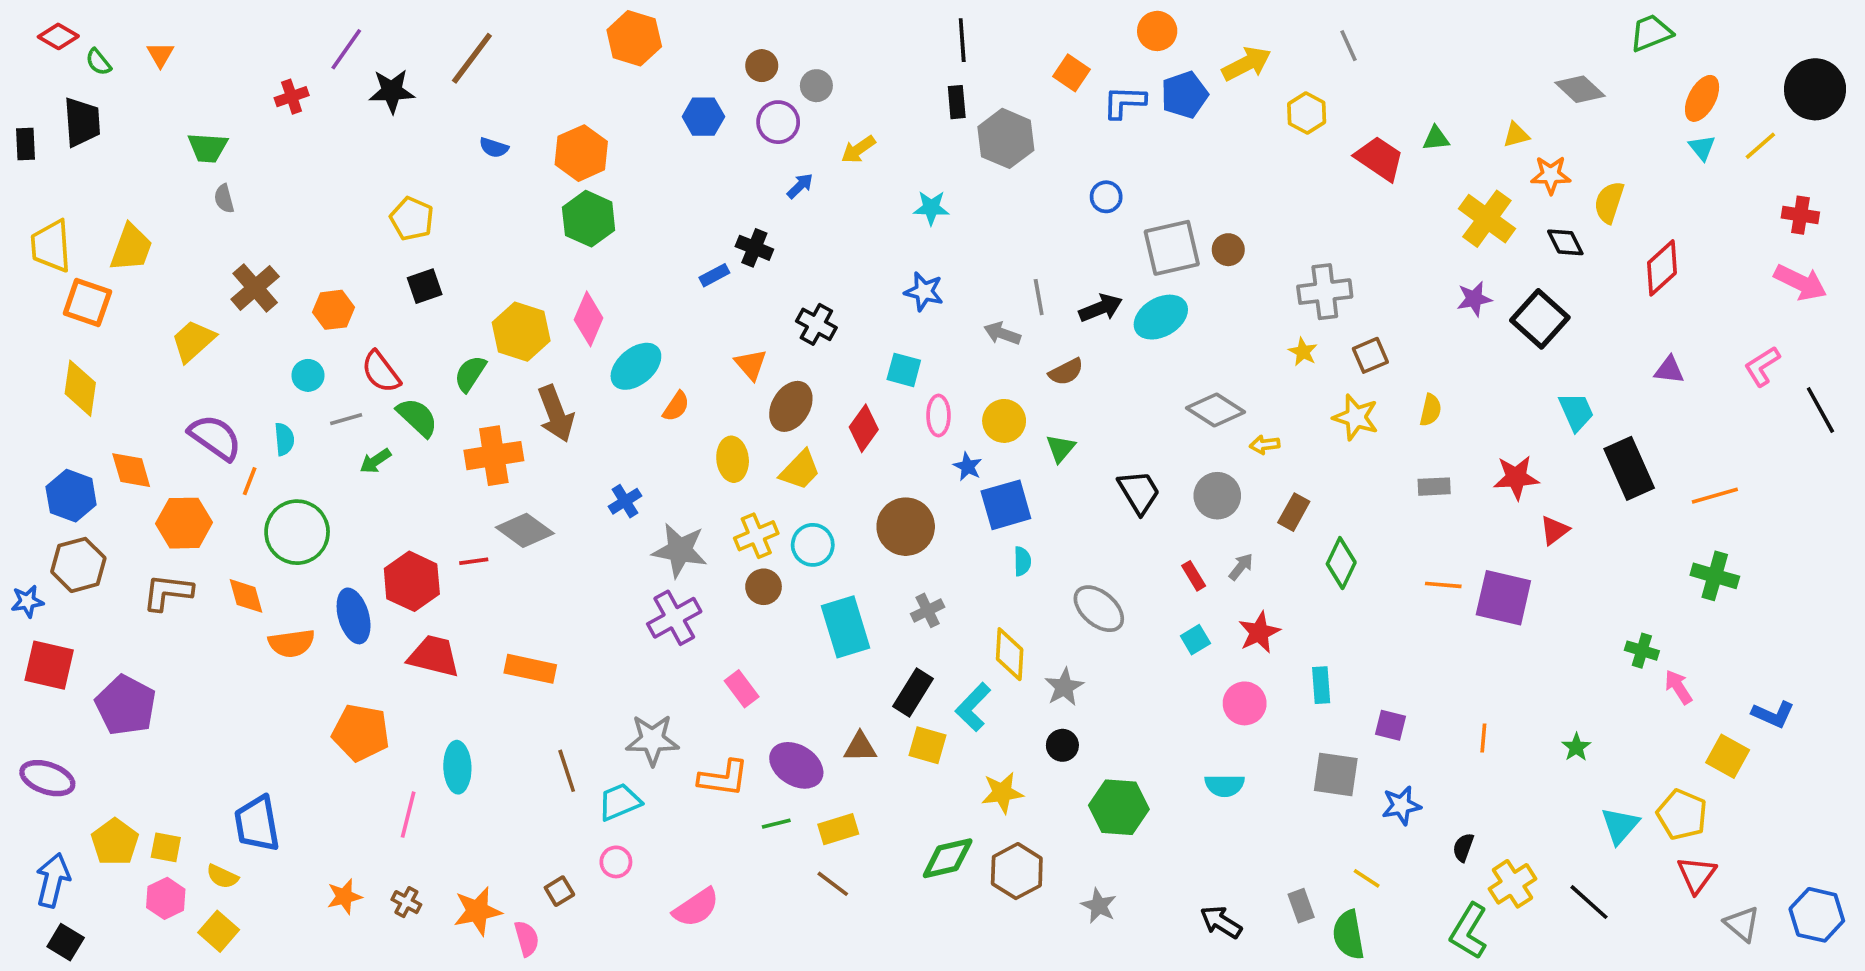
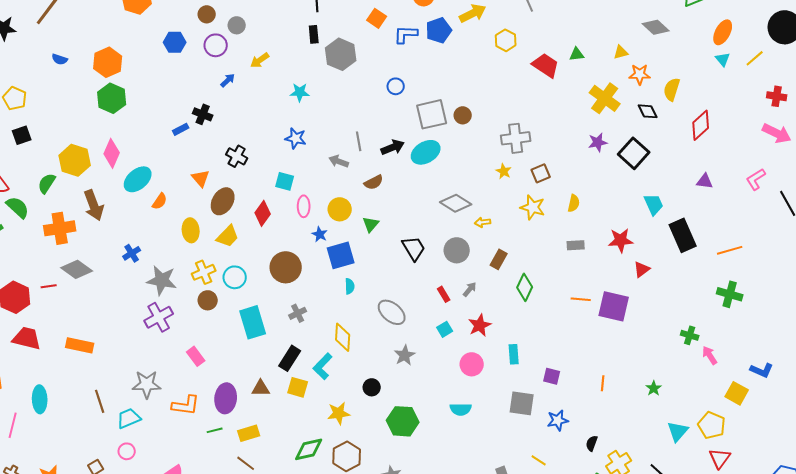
gray star: (1064, 687) -> (405, 355), moved
purple ellipse: (796, 765) -> (226, 398), turned 64

